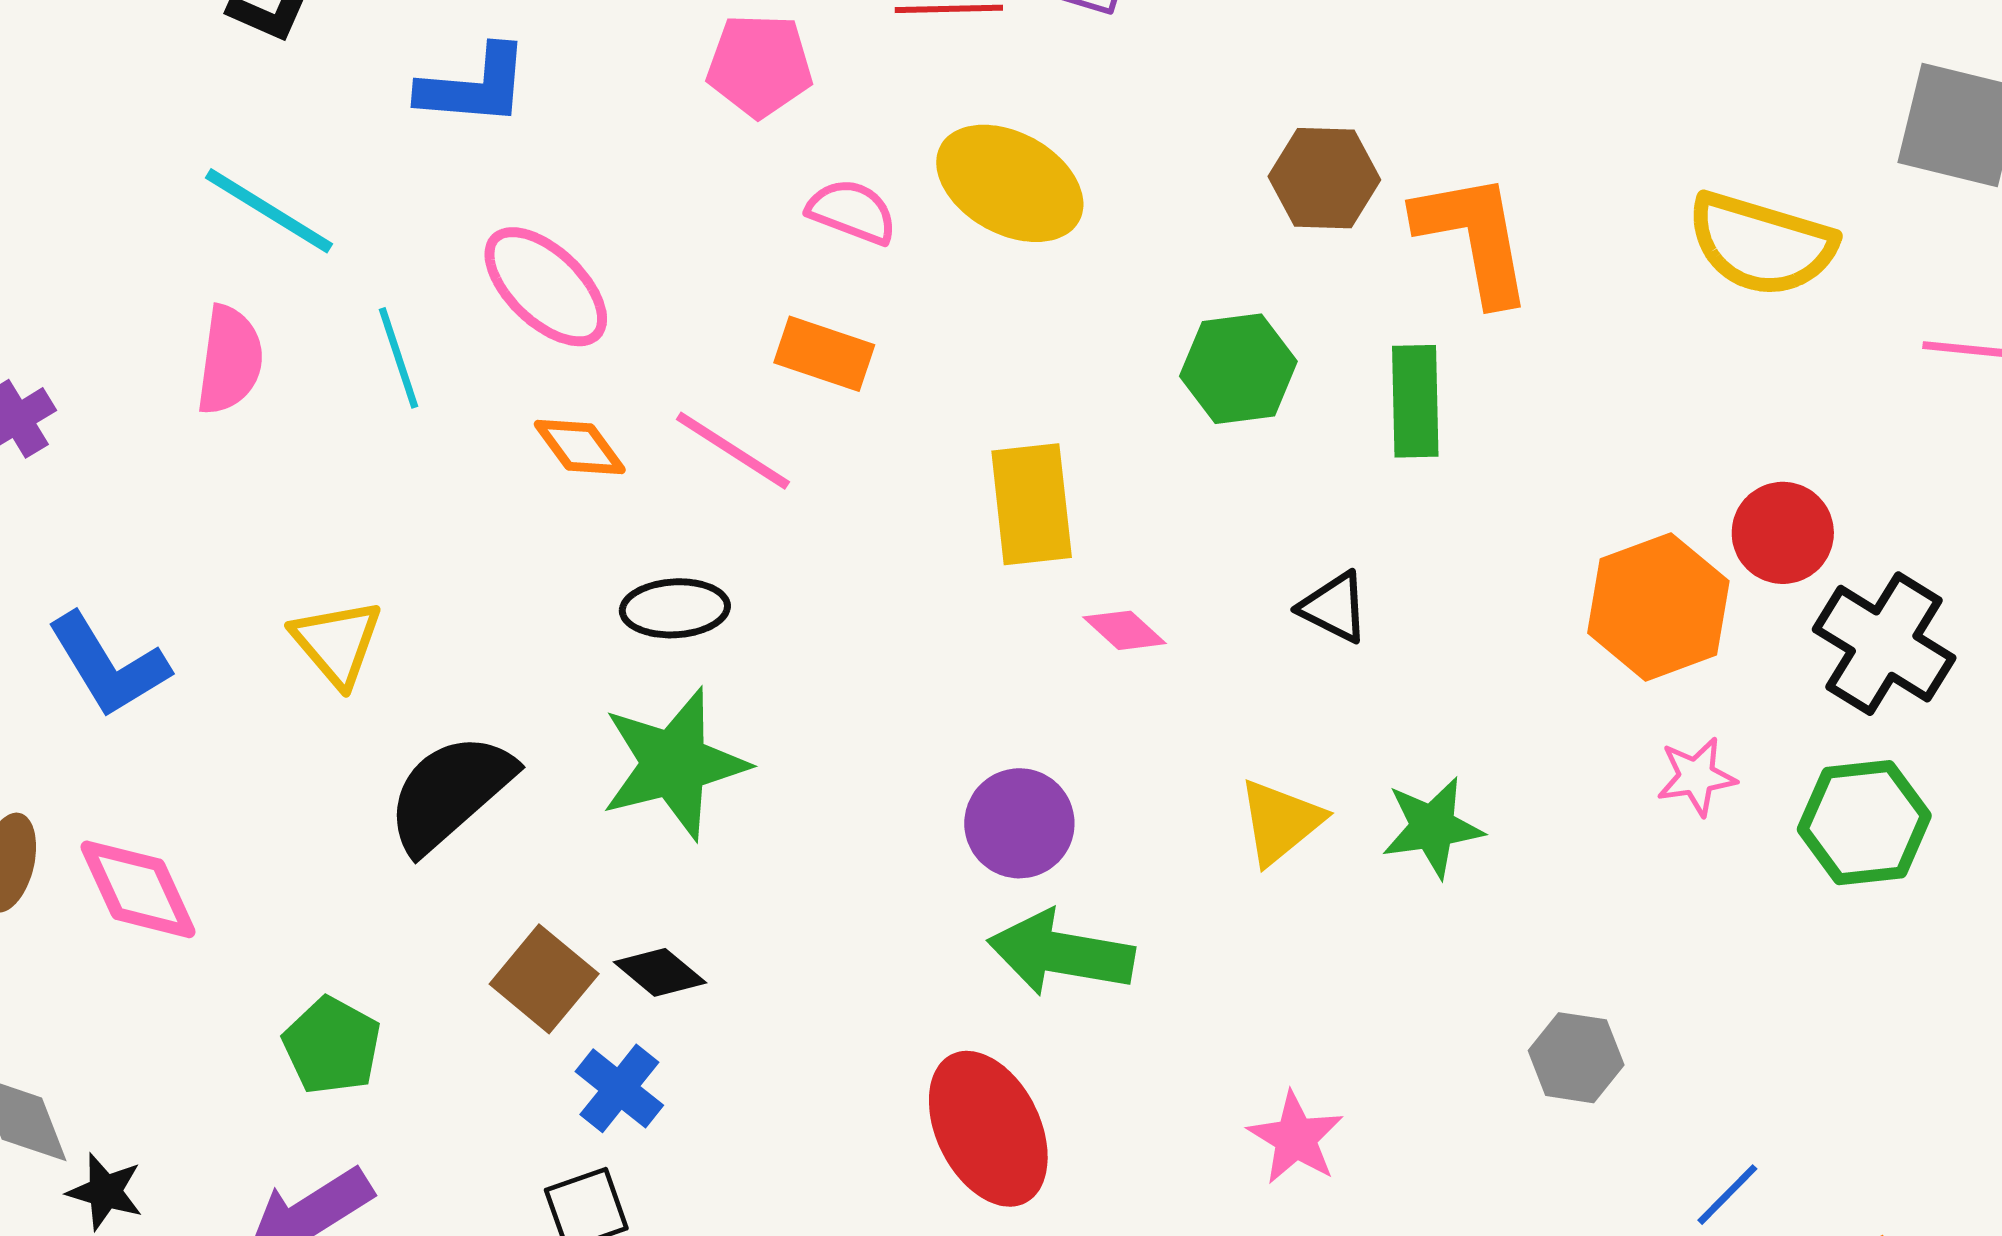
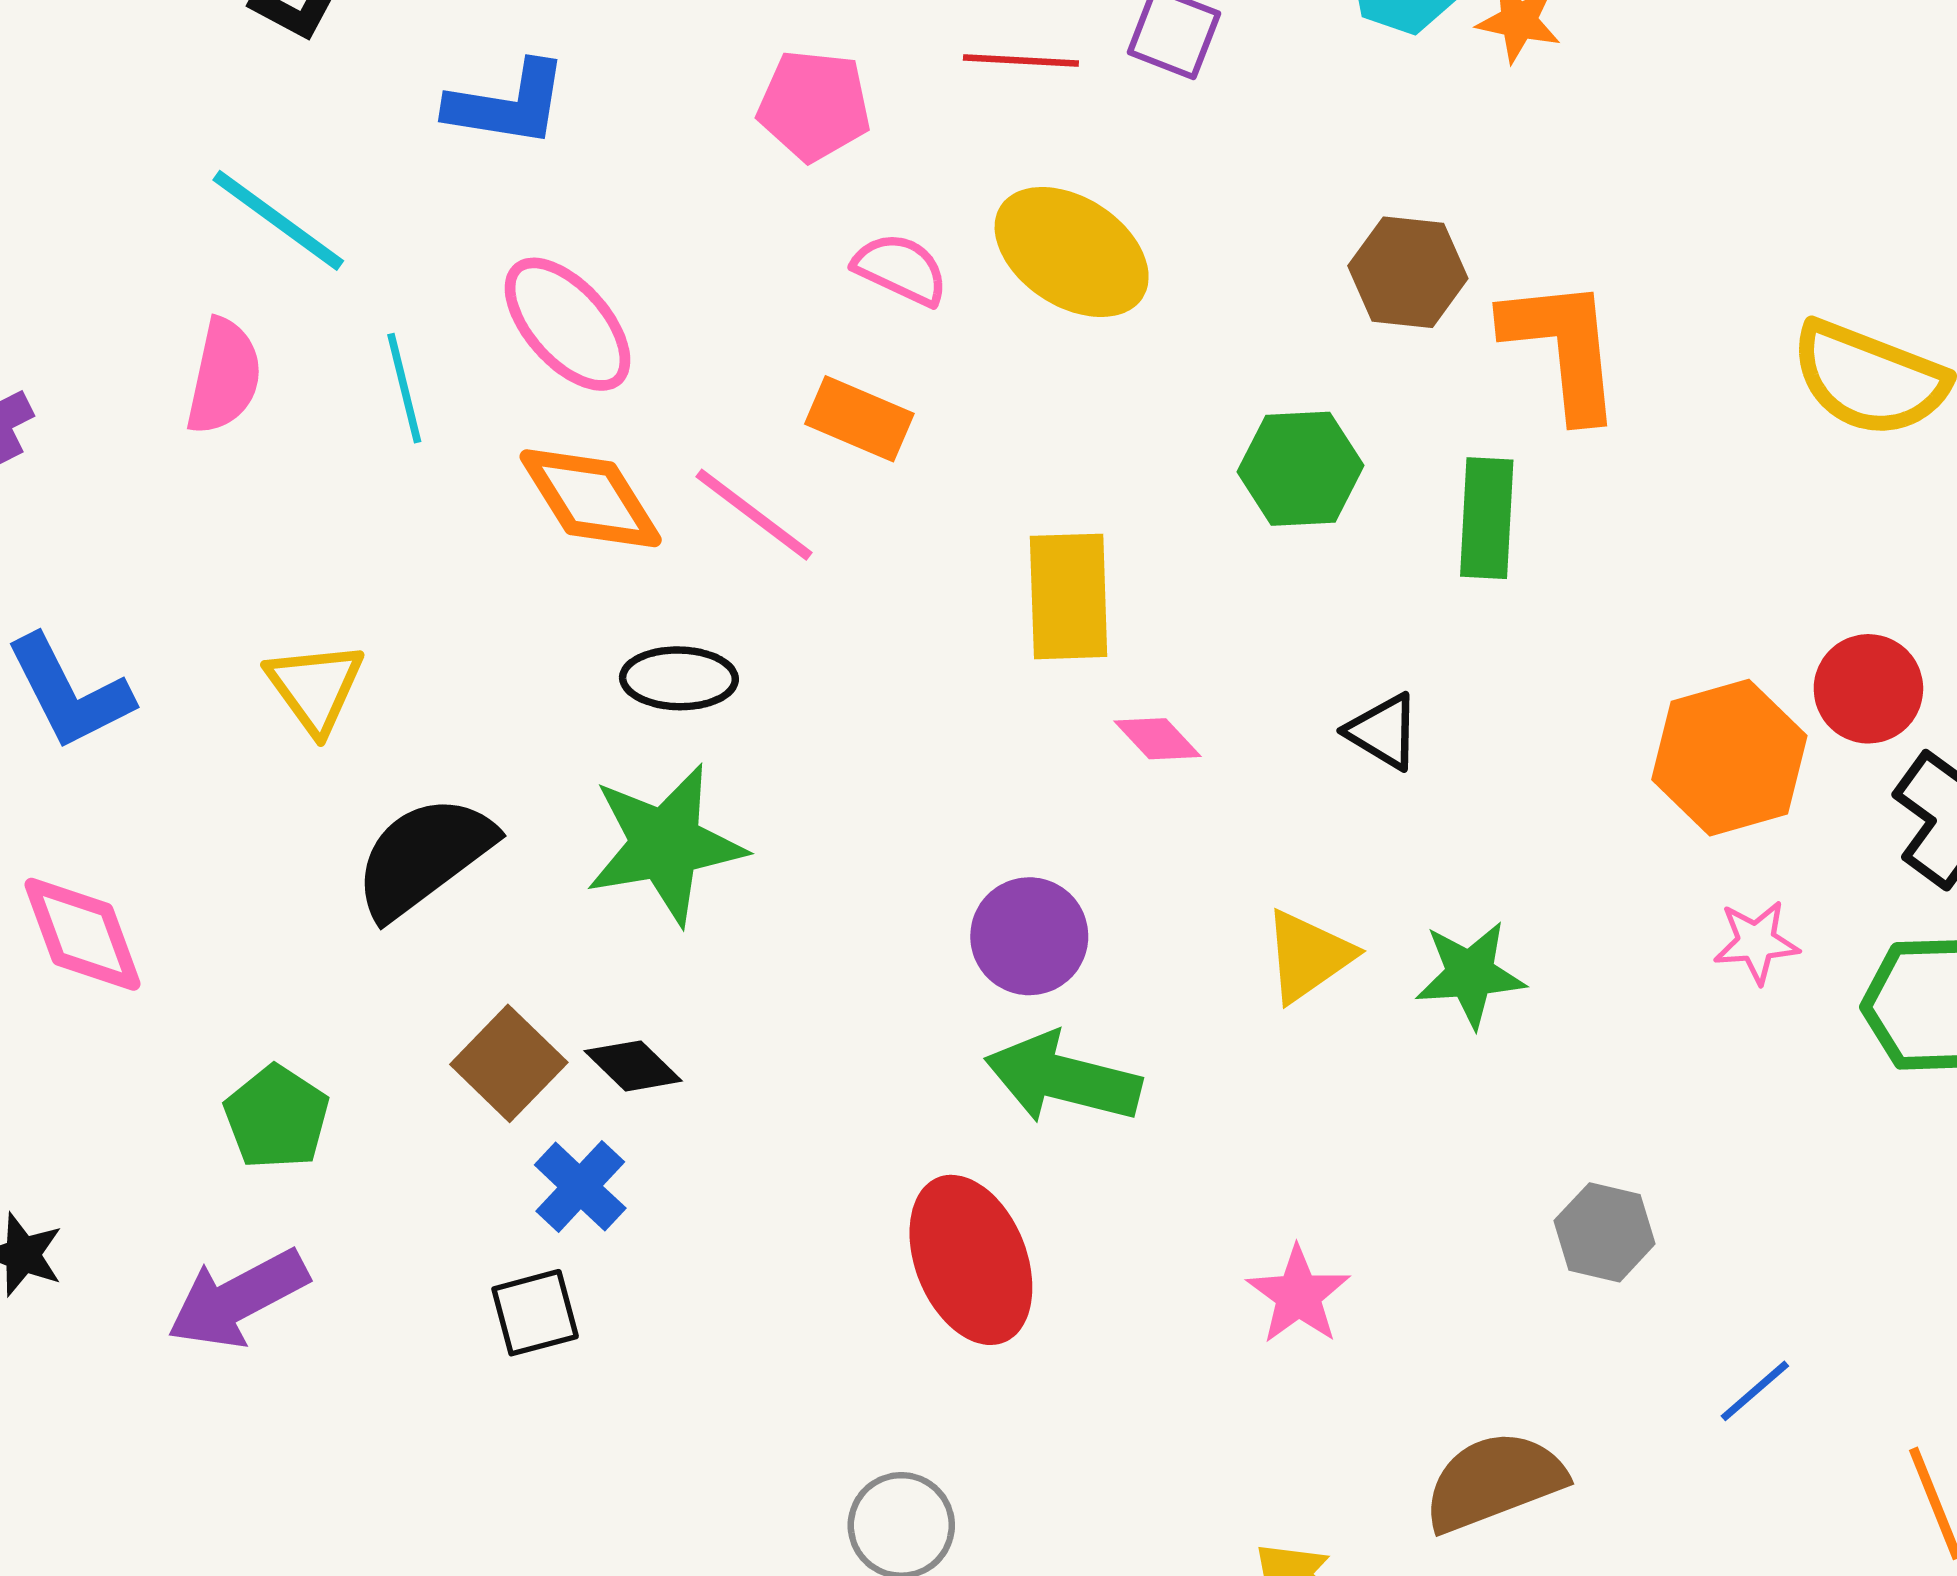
orange diamond: (580, 447) -> (591, 498), size x1.5

